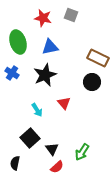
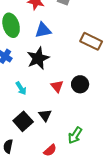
black circle: (92, 82) -> (80, 84), moved
cyan arrow: (37, 110) -> (21, 88), moved
black triangle: (52, 149) -> (45, 115), moved

